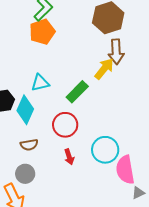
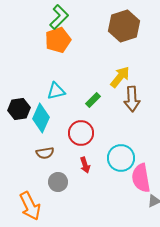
brown arrow: (116, 52) -> (132, 99), moved
green rectangle: (77, 92) -> (93, 100), size x0.7
gray circle: (25, 174) -> (58, 182), moved

